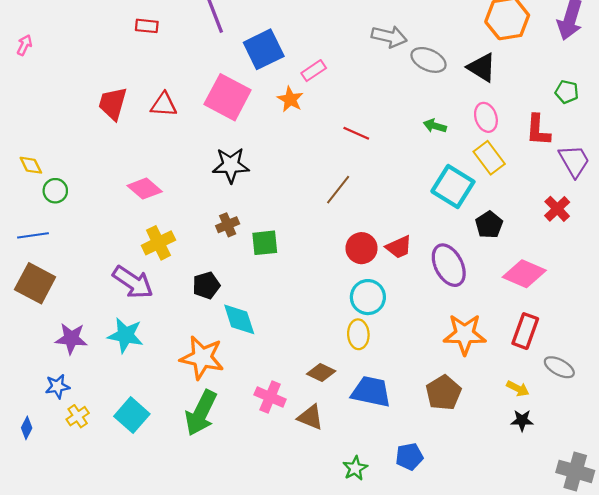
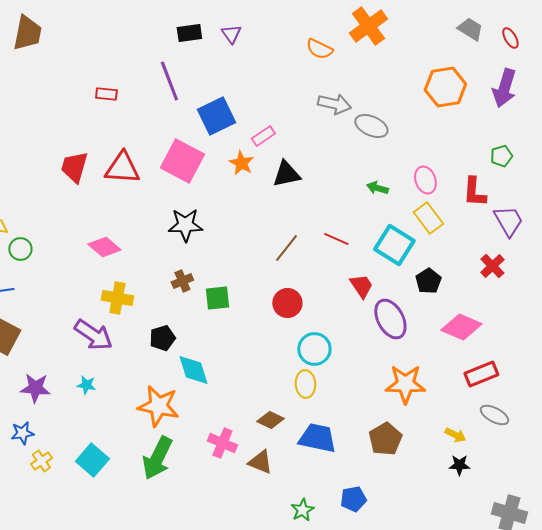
black triangle: (482, 67) -> (286, 174), moved, turned -44
green pentagon: (567, 92) -> (501, 156), turned -30
red triangle: (164, 105) -> (122, 168), size x1.4
red line: (356, 133) -> (336, 239), moved
yellow cross: (158, 243) -> (117, 298), turned 36
red trapezoid: (399, 247) -> (361, 286), moved, turned -100
red circle: (362, 248) -> (287, 303), moved
red rectangle: (525, 331) -> (481, 374), moved, turned 48
cyan star: (125, 335) -> (86, 385), size x0.6

